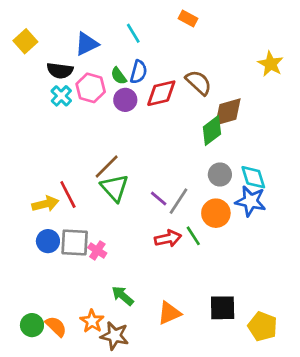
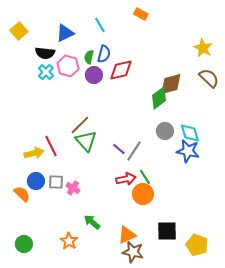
green semicircle: (119, 76) -> (89, 57), turned 48
brown semicircle: (199, 83) -> (209, 78), moved
orange circle: (216, 213) -> (143, 194), moved
gray square: (75, 242) -> (56, 182), size x0.7
orange semicircle: (56, 326) -> (22, 194), moved
brown star: (115, 336) -> (133, 252), moved

